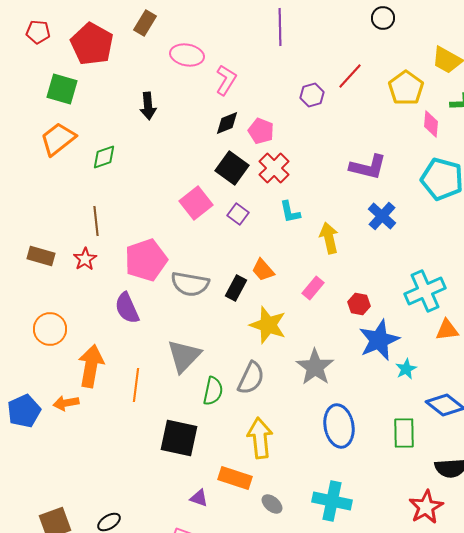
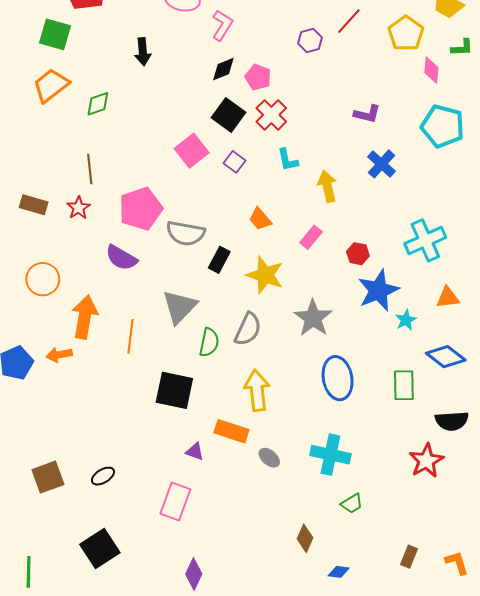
purple L-shape: (368, 167) -> (367, 114), size x0.7
black rectangle: (236, 288) -> (219, 260), moved
purple semicircle: (127, 308) -> (121, 258), turned -36
orange triangle: (447, 330) -> (448, 298), moved

